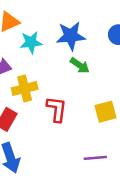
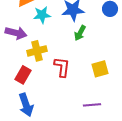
green arrow: (80, 65) -> (80, 33), turned 84

